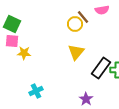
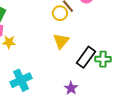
cyan cross: (36, 91) -> (21, 80), size x1.5

